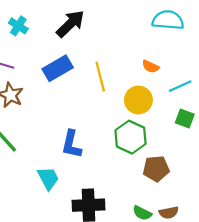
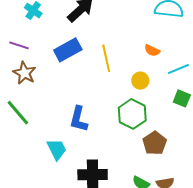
yellow circle: (138, 100) -> (140, 81), size x0.7
brown pentagon: (156, 169) -> (155, 143), turned -30

